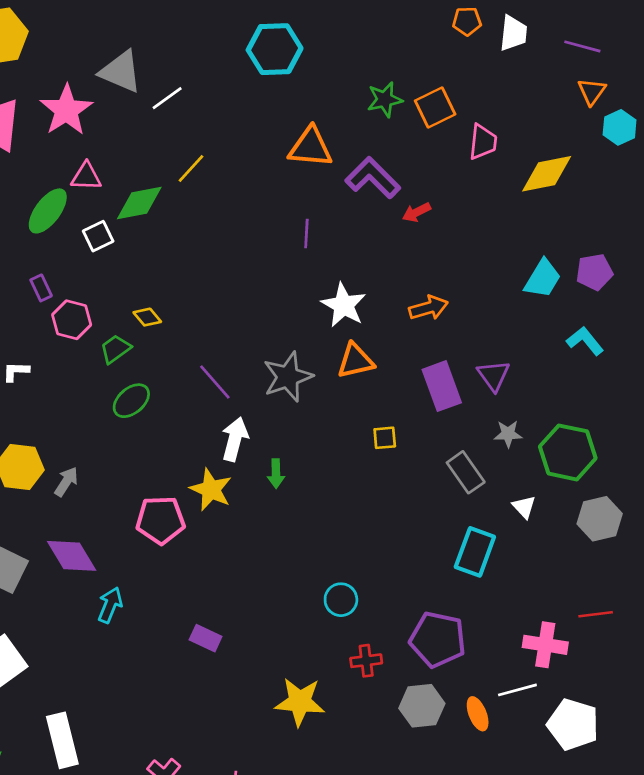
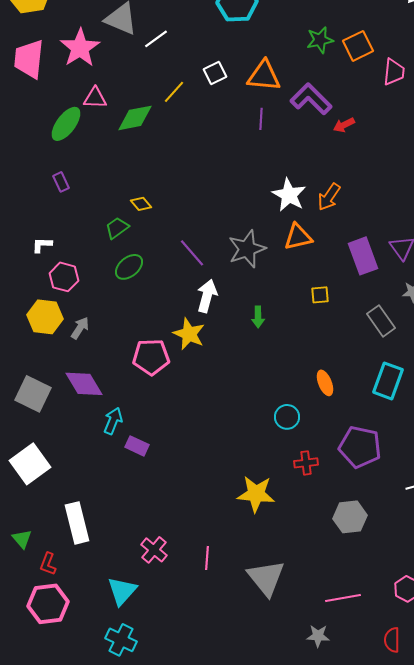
purple line: (306, 233) -> (261, 119), moved
white square: (98, 236) -> (215, 73), moved
orange arrow: (428, 308) -> (329, 197), moved, turned 140
pink hexagon: (72, 320) -> (64, 277), moved
green arrow: (276, 474) -> (258, 317), moved
purple rectangle: (206, 638) -> (137, 446), moved
gray hexagon: (422, 706) -> (350, 517), moved
orange ellipse: (478, 714) -> (325, 383), moved

